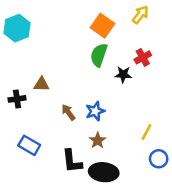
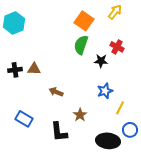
red cross: (143, 57) -> (117, 47), turned -32
black cross: (17, 99) -> (15, 70), moved
blue star: (95, 111) -> (105, 91), moved
brown arrow: (68, 112) -> (56, 92), turned -32
black ellipse: (104, 172) -> (108, 141), moved

